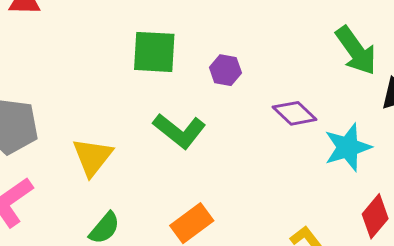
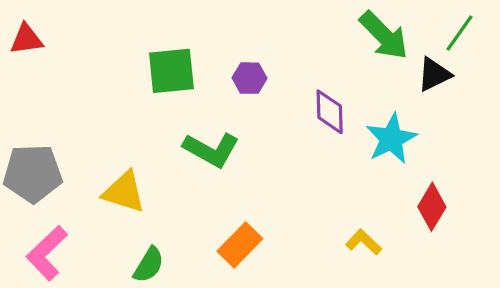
purple diamond: (295, 113) -> (330, 112), turned 54
yellow triangle: (92, 157) -> (124, 192), turned -42

